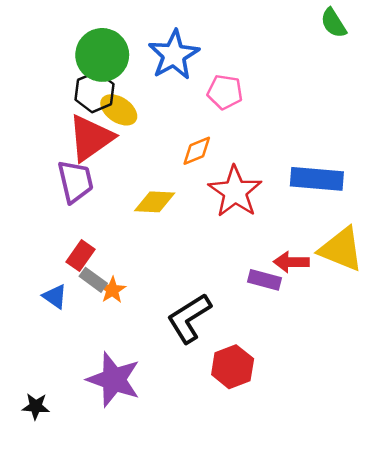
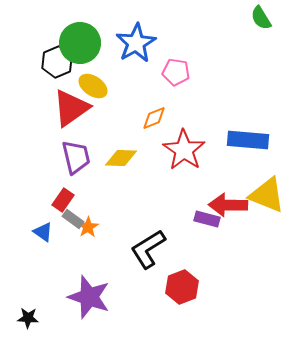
black hexagon: (95, 92) -> (57, 62), moved
purple trapezoid: (75, 181) -> (76, 157), moved
red arrow: (291, 262) -> (228, 205), size x1.4

